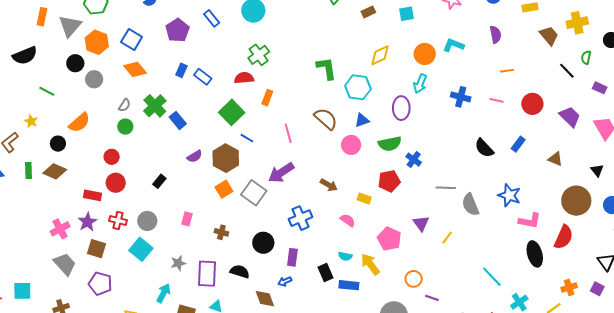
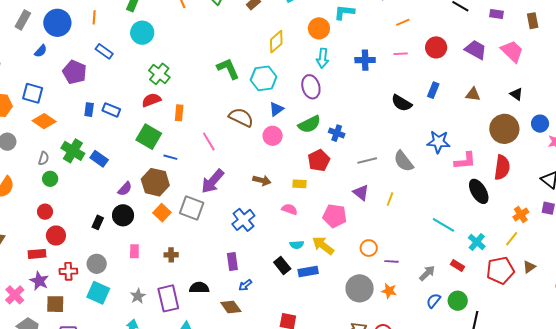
gray line: (446, 188) -> (367, 161), moved
black circle: (263, 243) -> (123, 215), moved
purple rectangle: (292, 257) -> (232, 261), moved

